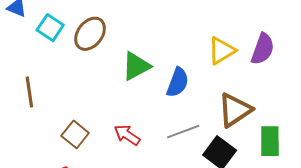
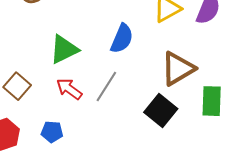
green triangle: (136, 66) -> (64, 49), moved
gray line: (183, 132) -> (106, 87), moved, turned -40

